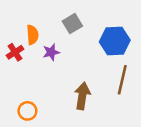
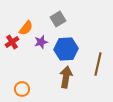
orange semicircle: (32, 35) -> (26, 28), turned 42
blue hexagon: (115, 41) -> (66, 49), moved

